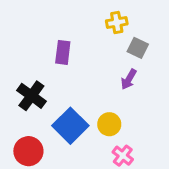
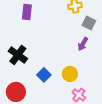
purple rectangle: (63, 52) -> (27, 12), moved
blue square: (70, 126) -> (44, 75), size x0.6

